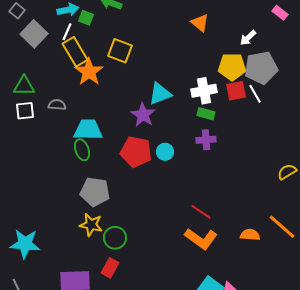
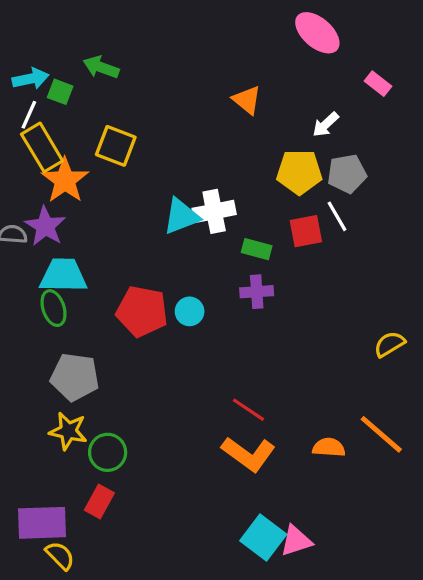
gray pentagon: (261, 68) -> (347, 174), size x0.7
white cross: (204, 91) -> (214, 211), moved
red square: (236, 91) -> (306, 231), moved
purple star: (143, 115) -> (45, 226), moved

